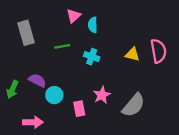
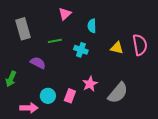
cyan semicircle: (93, 25) -> (92, 26), moved
purple semicircle: (37, 80) -> (38, 63), moved
cyan circle: (54, 95) -> (48, 96), moved
pink rectangle: (79, 109) -> (70, 96), turned 32

